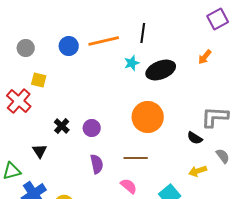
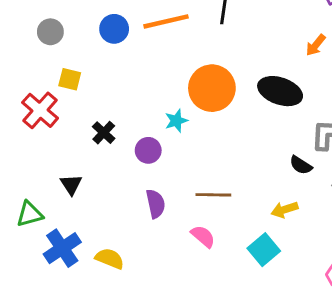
cyan star: (132, 63) -> (176, 121), moved
black ellipse: (161, 70) -> (280, 91), moved, turned 40
orange circle: (148, 117) -> (212, 88), moved
black cross: (62, 126) -> (104, 133), moved
yellow arrow: (198, 171) -> (285, 210), moved

